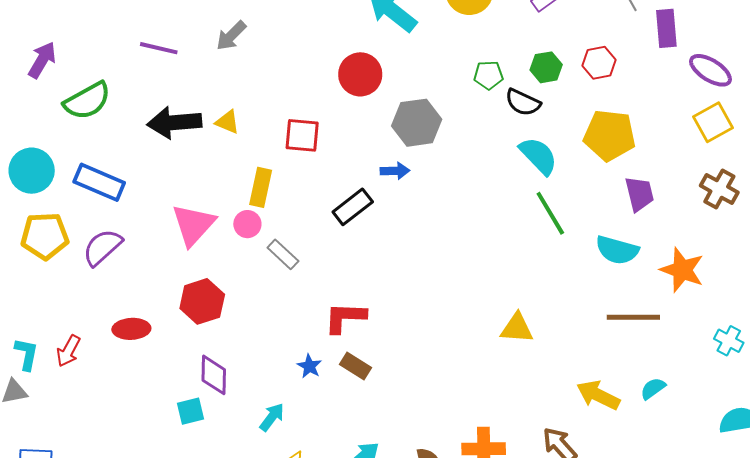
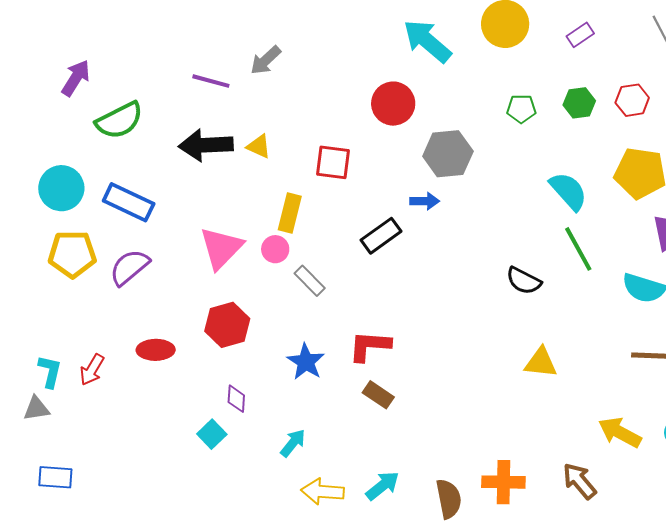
purple line: (159, 48) -> (211, 81), moved
black semicircle: (523, 102) -> (524, 281), moved
blue star: (309, 366) -> (306, 362), moved, size x1.5
purple diamond: (214, 375) -> (236, 399), size x0.7
cyan square: (190, 411) -> (212, 434), turned -32

